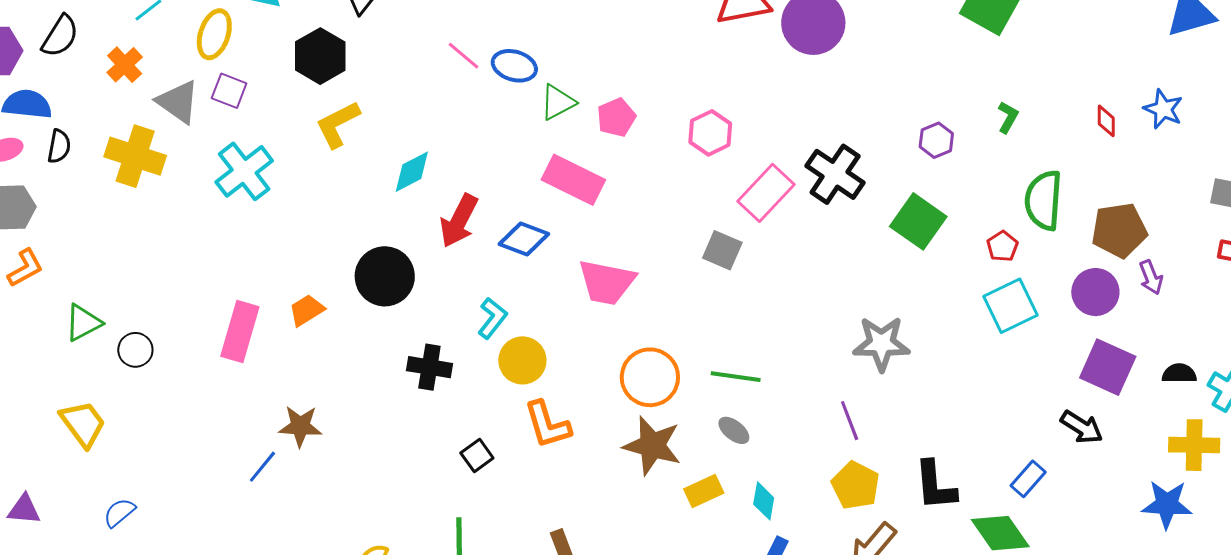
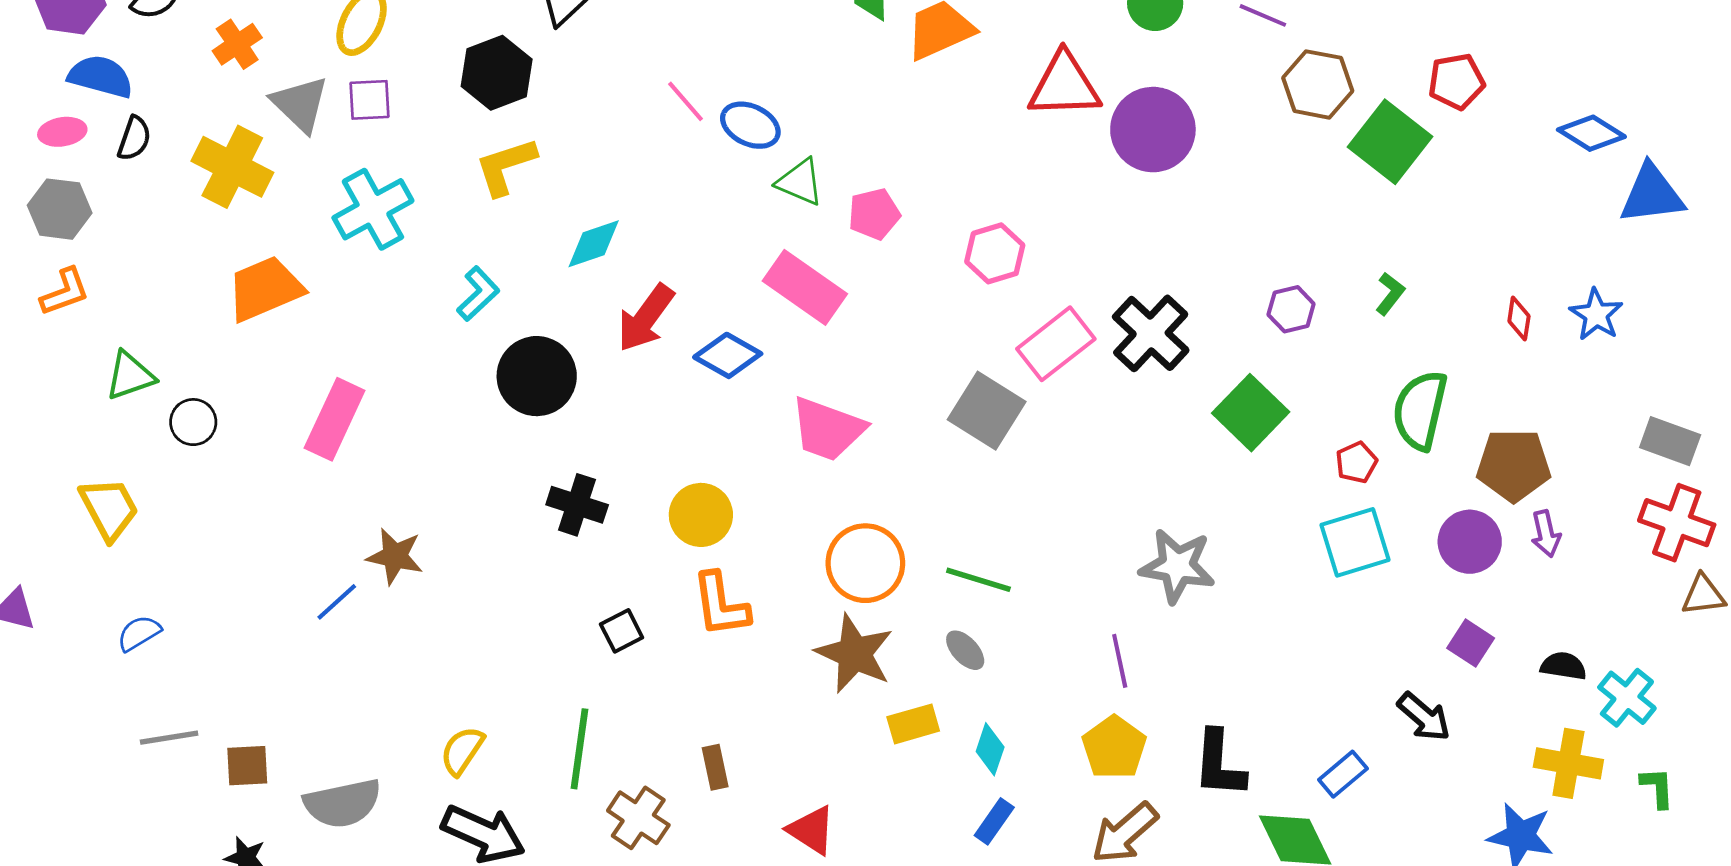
purple square: (229, 91) -> (370, 100), turned -33
green triangle: (558, 102) -> (800, 182), turned 42
gray square: (722, 250) -> (987, 411), size x1.4
orange trapezoid: (307, 310) -> (265, 289), moved, size x1.6
cyan L-shape: (492, 318) -> (478, 294), moved
purple square: (1108, 367) -> (1471, 643), size x0.6

